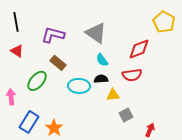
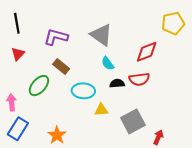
yellow pentagon: (164, 22) -> (173, 23), turned 30
red triangle: (17, 51) -> (18, 54), turned 40
black semicircle: (101, 79) -> (117, 83), moved
yellow triangle: (113, 95) -> (101, 110), moved
gray square: (126, 115) -> (133, 121), size x1.6
blue rectangle: (29, 122) -> (18, 129), moved

